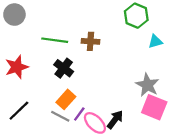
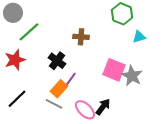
green line: (55, 40) -> (29, 32), moved, turned -50
pink square: (154, 107) -> (114, 70), moved
purple line: (79, 114) -> (71, 79), moved

